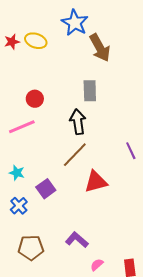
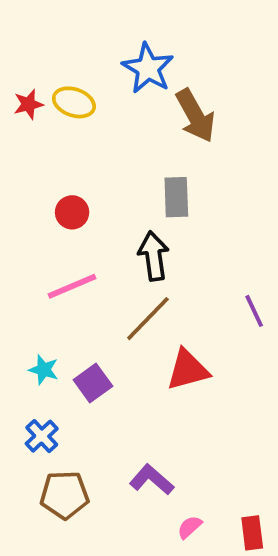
pink line: (22, 127) -> (72, 286), moved
cyan star: (17, 173) -> (44, 370), moved
blue cross: (19, 206) -> (42, 436), moved

